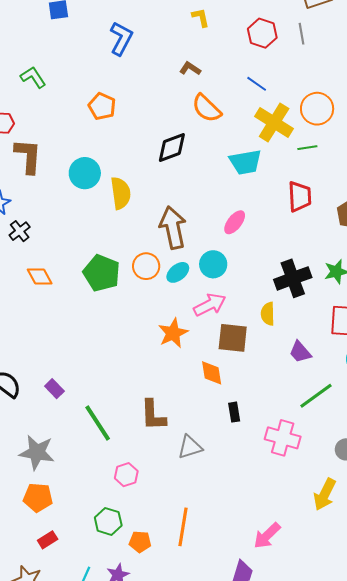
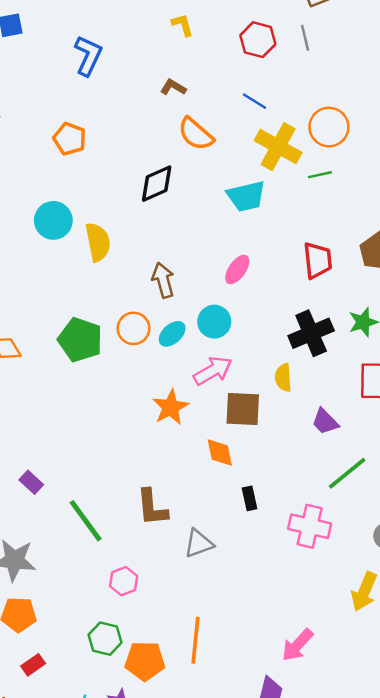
red trapezoid: (300, 197) -> (318, 260), moved
brown arrow: (173, 228) -> (163, 280), size x0.7
orange pentagon: (140, 542) -> (145, 661), size x1.5

